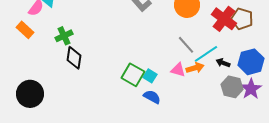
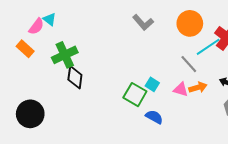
green cross: (64, 36) -> (65, 55), size x1.4
cyan line: (206, 54) -> (208, 47), moved
cyan square: (150, 76) -> (152, 84), moved

